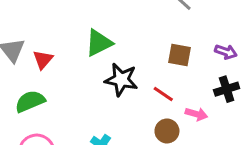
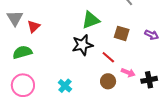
green triangle: (99, 43) -> (91, 20), moved
black star: (121, 80) -> (82, 45), turned -30
black cross: (227, 89) -> (149, 80), moved

